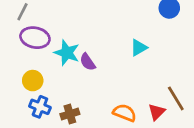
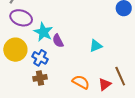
cyan triangle: (139, 48) -> (96, 46), moved
yellow circle: (33, 81) -> (15, 50), size x1.5
blue cross: (40, 107) -> (40, 58), moved

